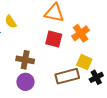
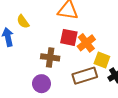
orange cross: (81, 33) -> (86, 43), moved
brown cross: (25, 60) -> (50, 57), moved

